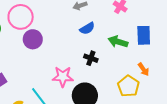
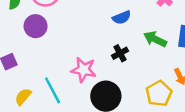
purple circle: (33, 39) -> (36, 26), moved
black cross: (91, 58) -> (120, 53), turned 32

